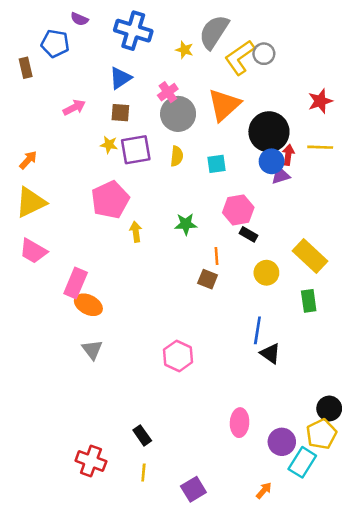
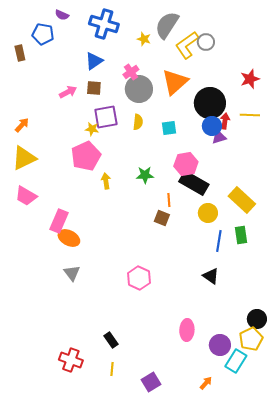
pink arrow: (74, 107) -> (68, 92), moved
yellow star: (109, 145) -> (92, 129), moved
black rectangle: (248, 234) -> (194, 183), size x2.0
blue line: (257, 330) -> (219, 241), moved

